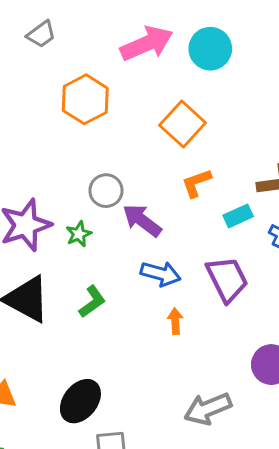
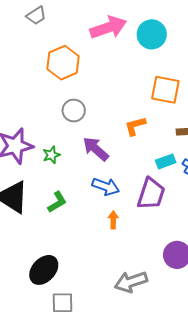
orange square: (183, 124) -> (165, 90), moved, turned -36
gray circle: (106, 191) -> (74, 111), moved
cyan rectangle: (238, 216) -> (166, 161), moved
purple trapezoid: (227, 279) -> (151, 194), turned 40

